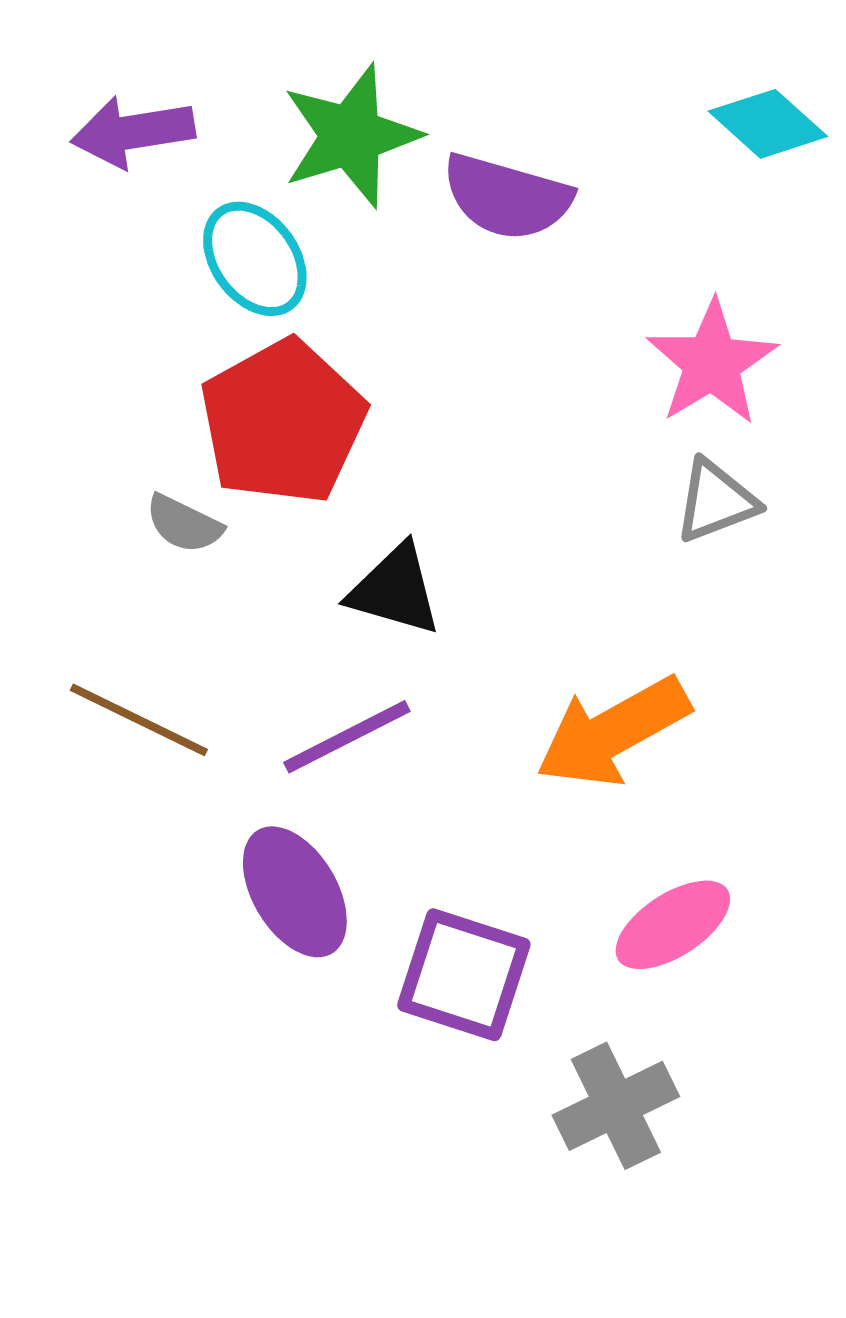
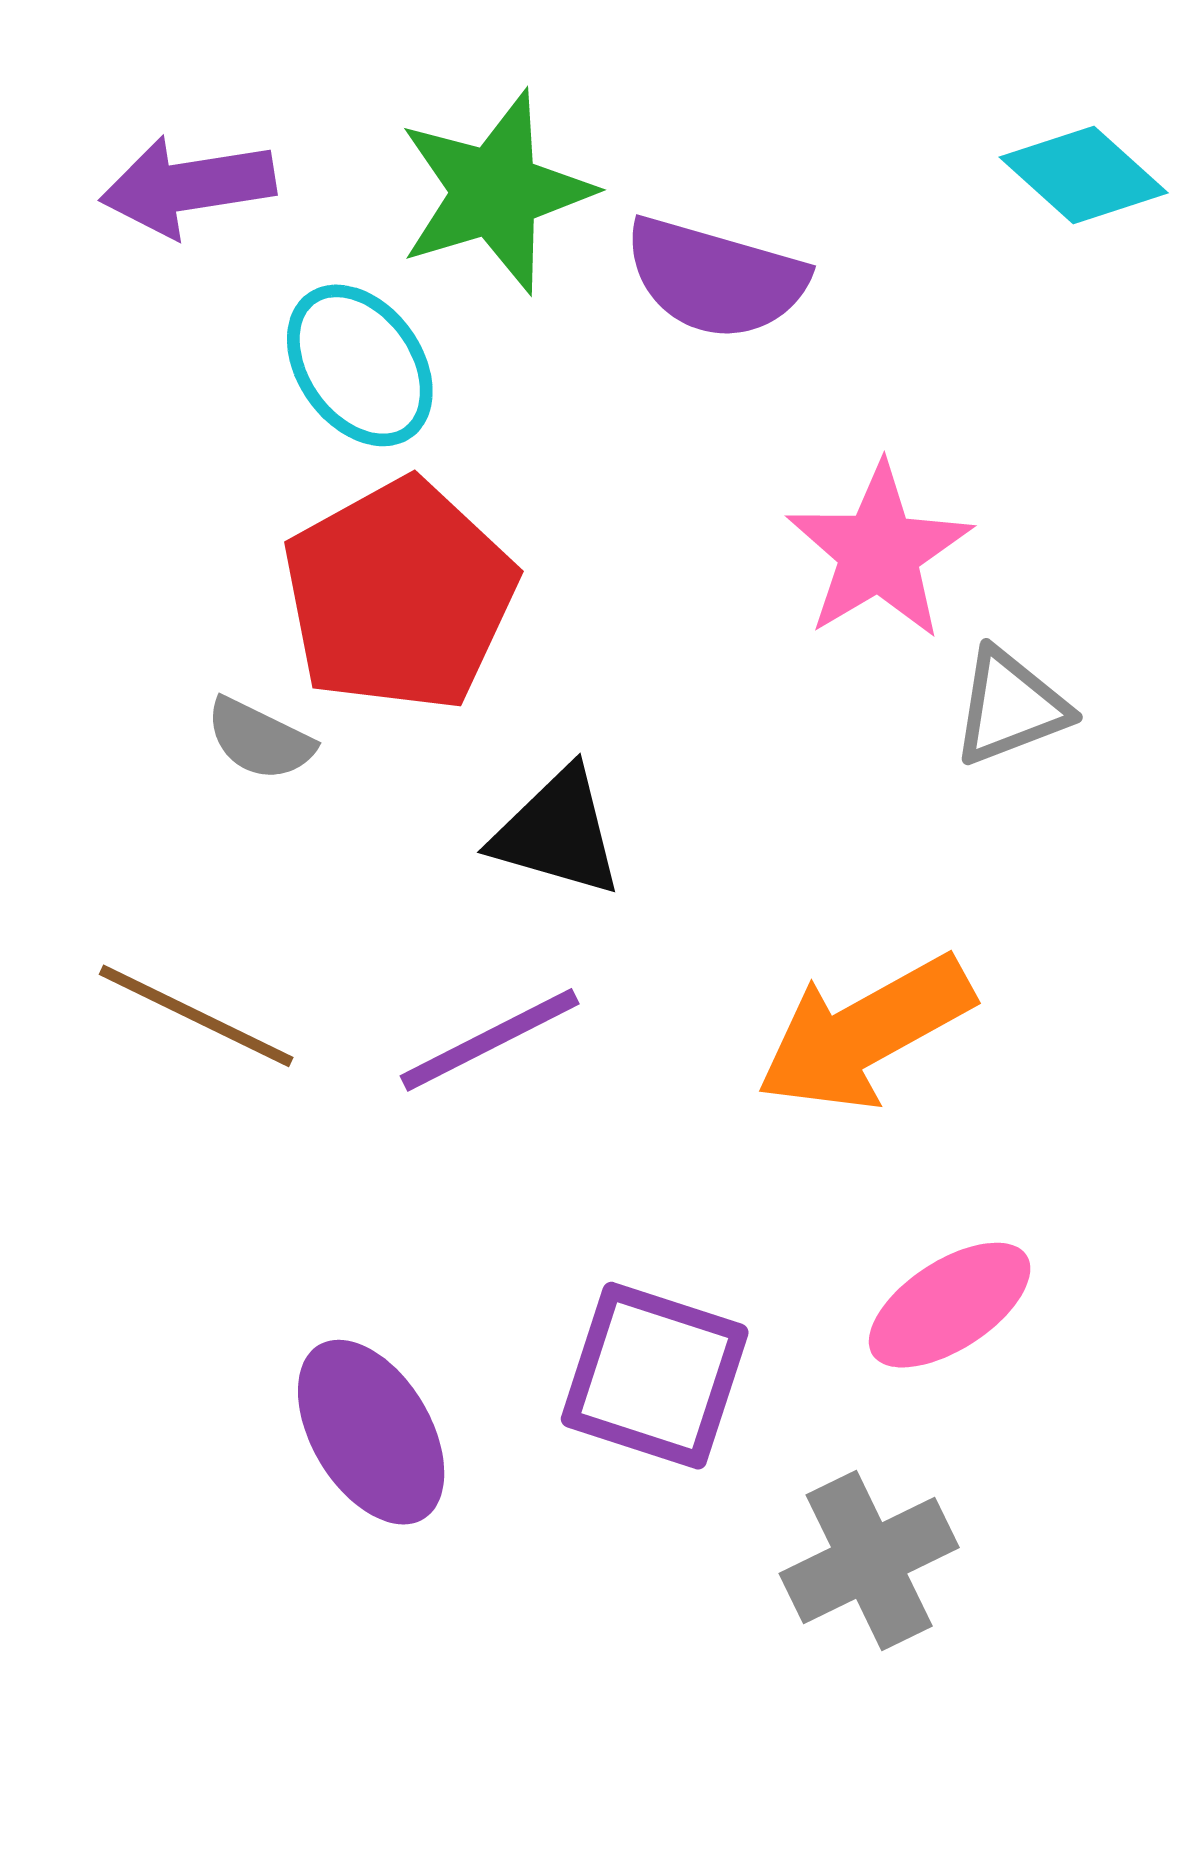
pink star: (712, 363) -> (879, 552), moved
purple ellipse: (295, 892) -> (371, 1432), moved

